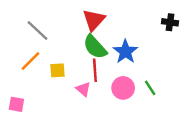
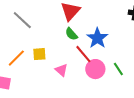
green semicircle: (95, 47) -> (71, 34), size x0.6
orange line: (30, 61) -> (16, 58), moved
red line: (95, 70) -> (83, 54), moved, turned -36

